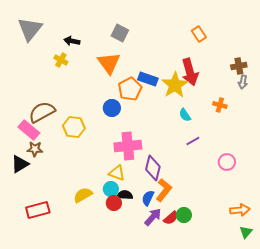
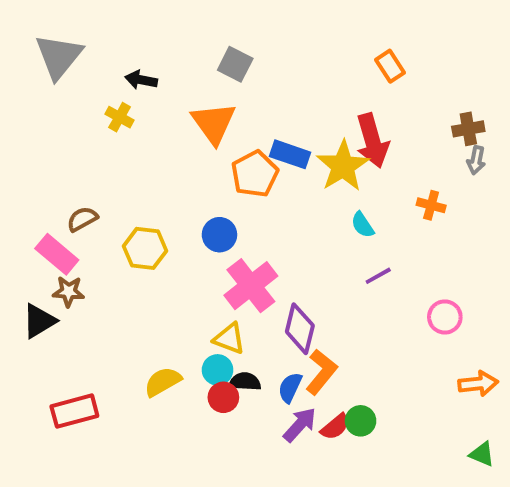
blue circle: (112, 108) -> (219, 235), moved
brown semicircle: (42, 112) -> (82, 219), size x0.6
pink cross: (128, 146) -> (251, 286), turned -32
orange arrow: (240, 210) -> (478, 384), moved
green triangle: (246, 232) -> (482, 454), turned -48

